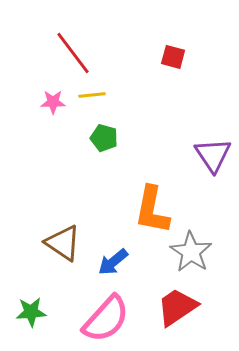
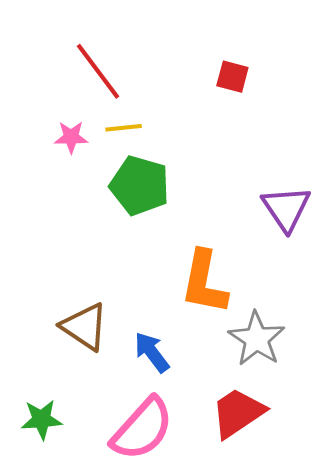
green pentagon: (104, 138) -> (140, 186), size x1.6
blue arrow: (113, 262) -> (152, 352), turned 92

